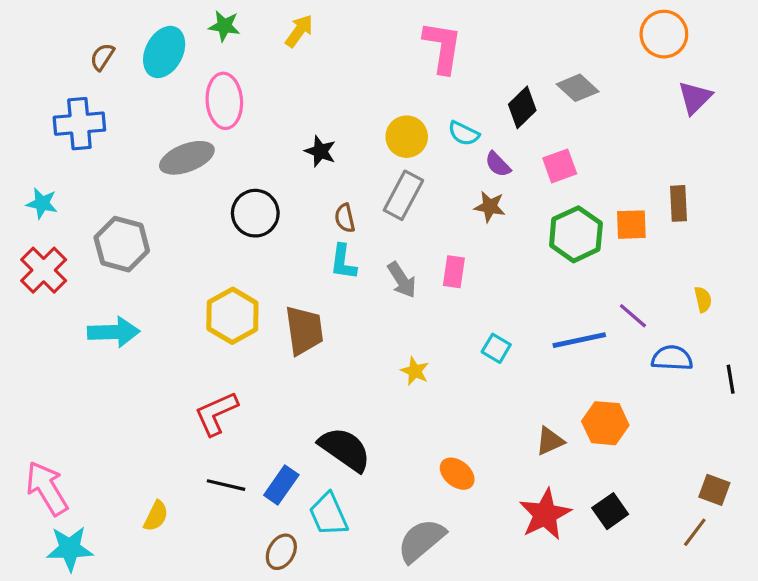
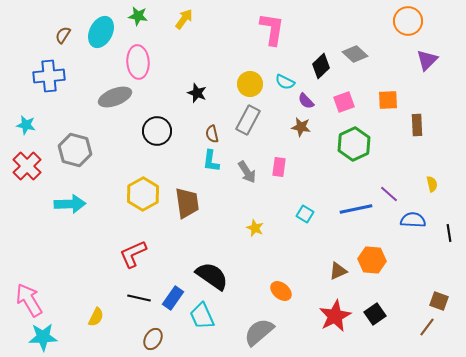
orange square: (631, 225) -> (388, 100), moved
brown ellipse: (281, 552) -> (153, 339), moved

